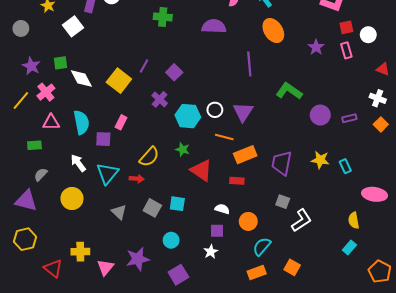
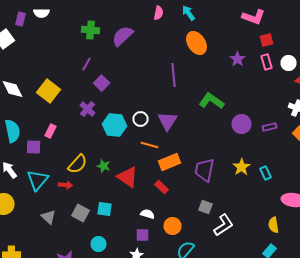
purple semicircle: (214, 26) -> (122, 36), moved, turned -45
white circle: (368, 35) -> (288, 63), moved
purple line: (144, 66) -> (86, 64), moved
green star: (183, 149) -> (104, 166), moved
yellow star: (320, 160) -> (242, 167), turned 30
red rectangle: (237, 181) -> (162, 187), turned 40

